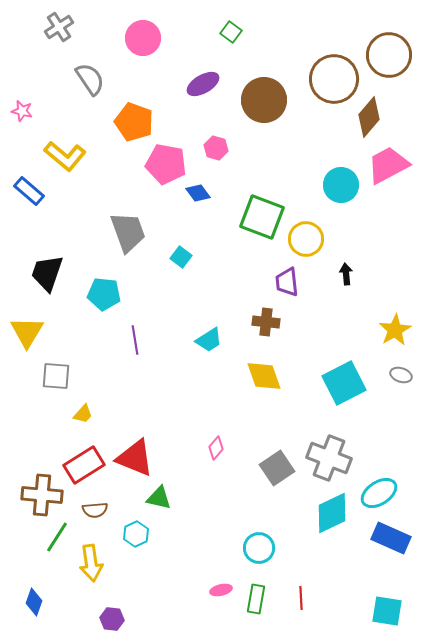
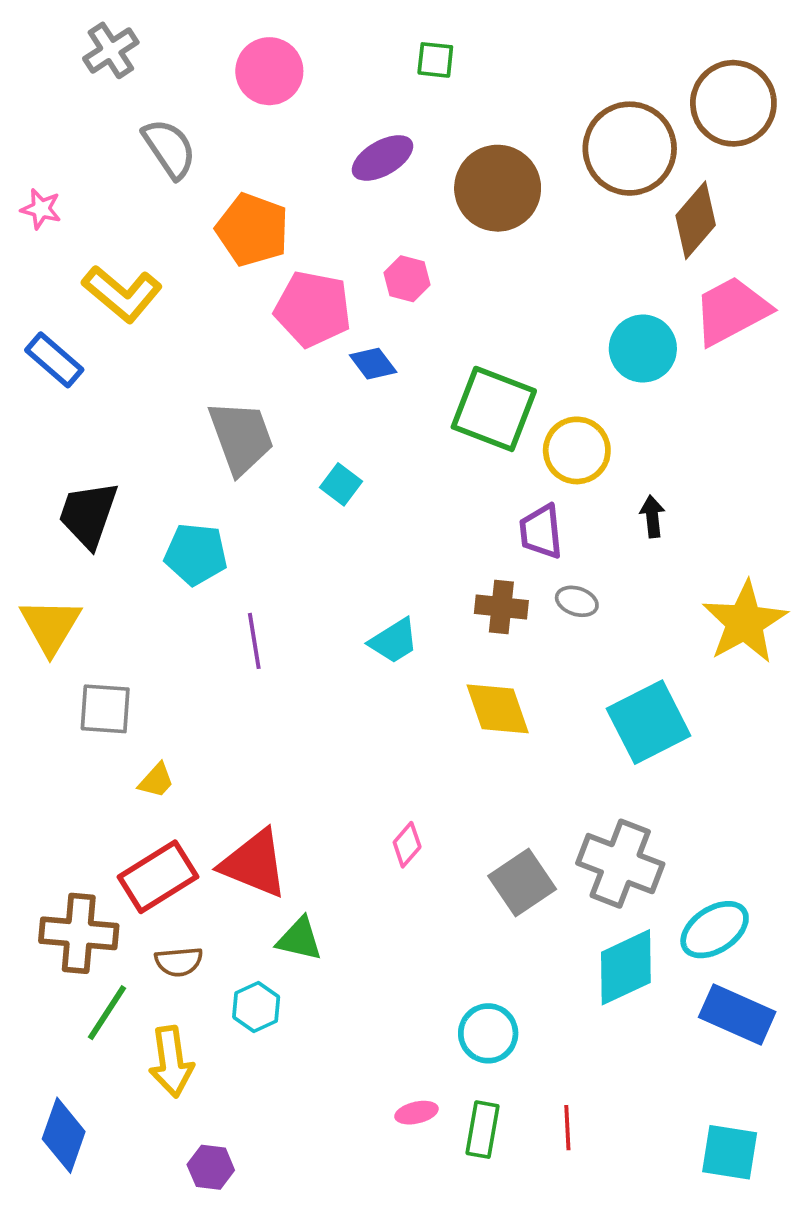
green square: (231, 32) -> (435, 60), turned -30
yellow star: (395, 330) -> (745, 622), size x1.4
gray ellipse: (401, 375) -> (577, 601), moved
blue diamond: (34, 602) -> (64, 1135), size x1.4

